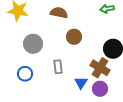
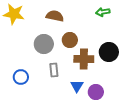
gray circle: (33, 44) -> (44, 44), moved
brown cross: (100, 68) -> (84, 59), moved, turned -30

